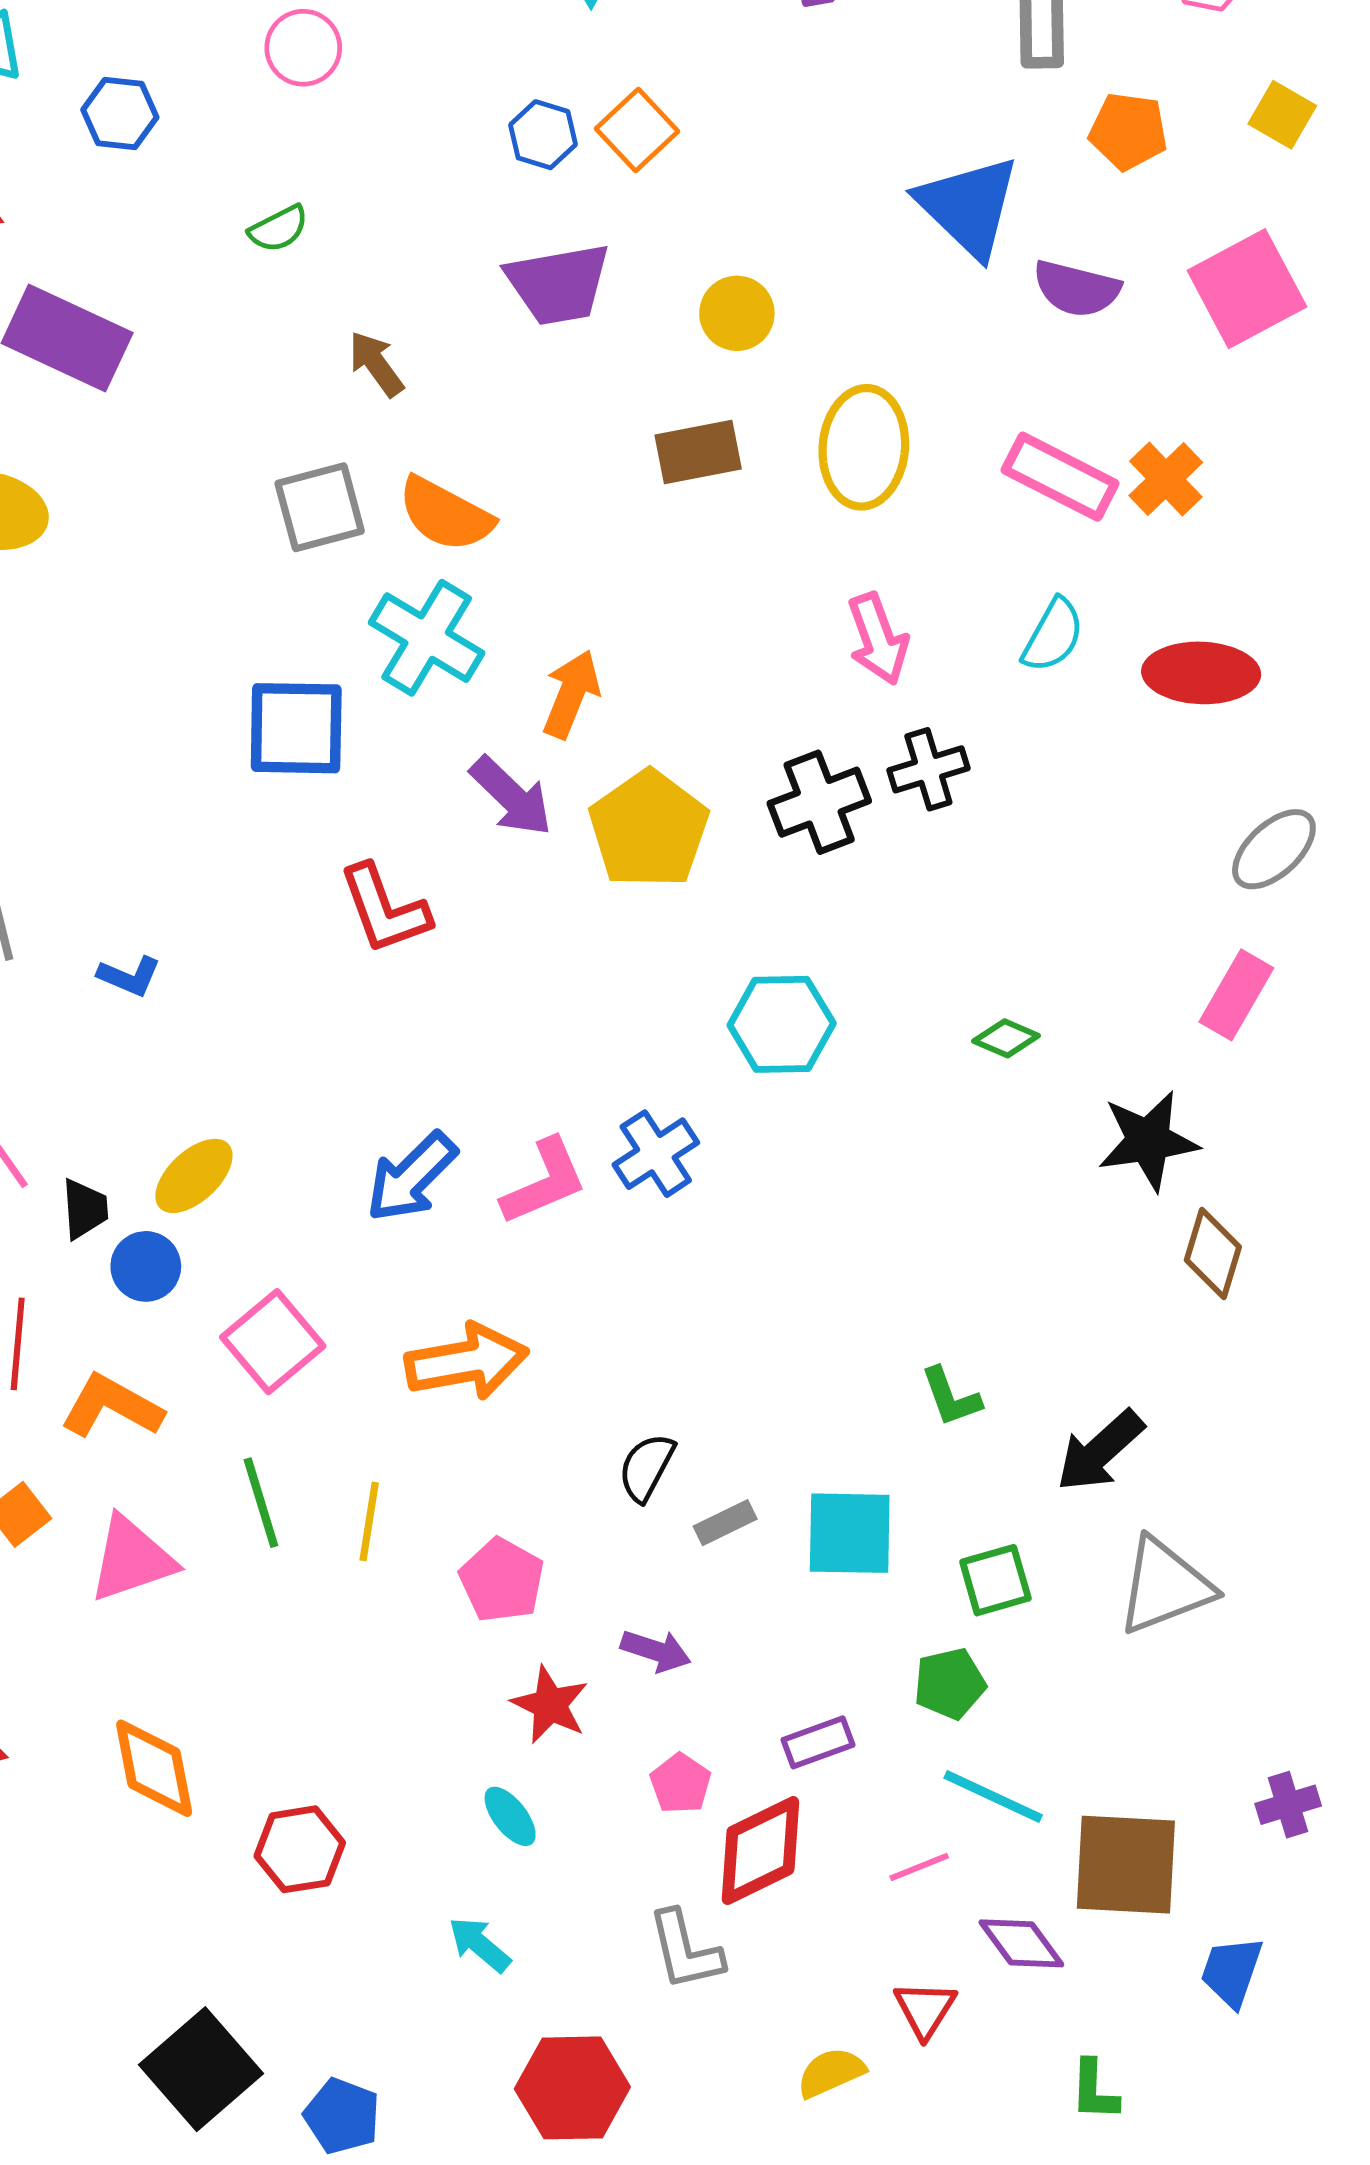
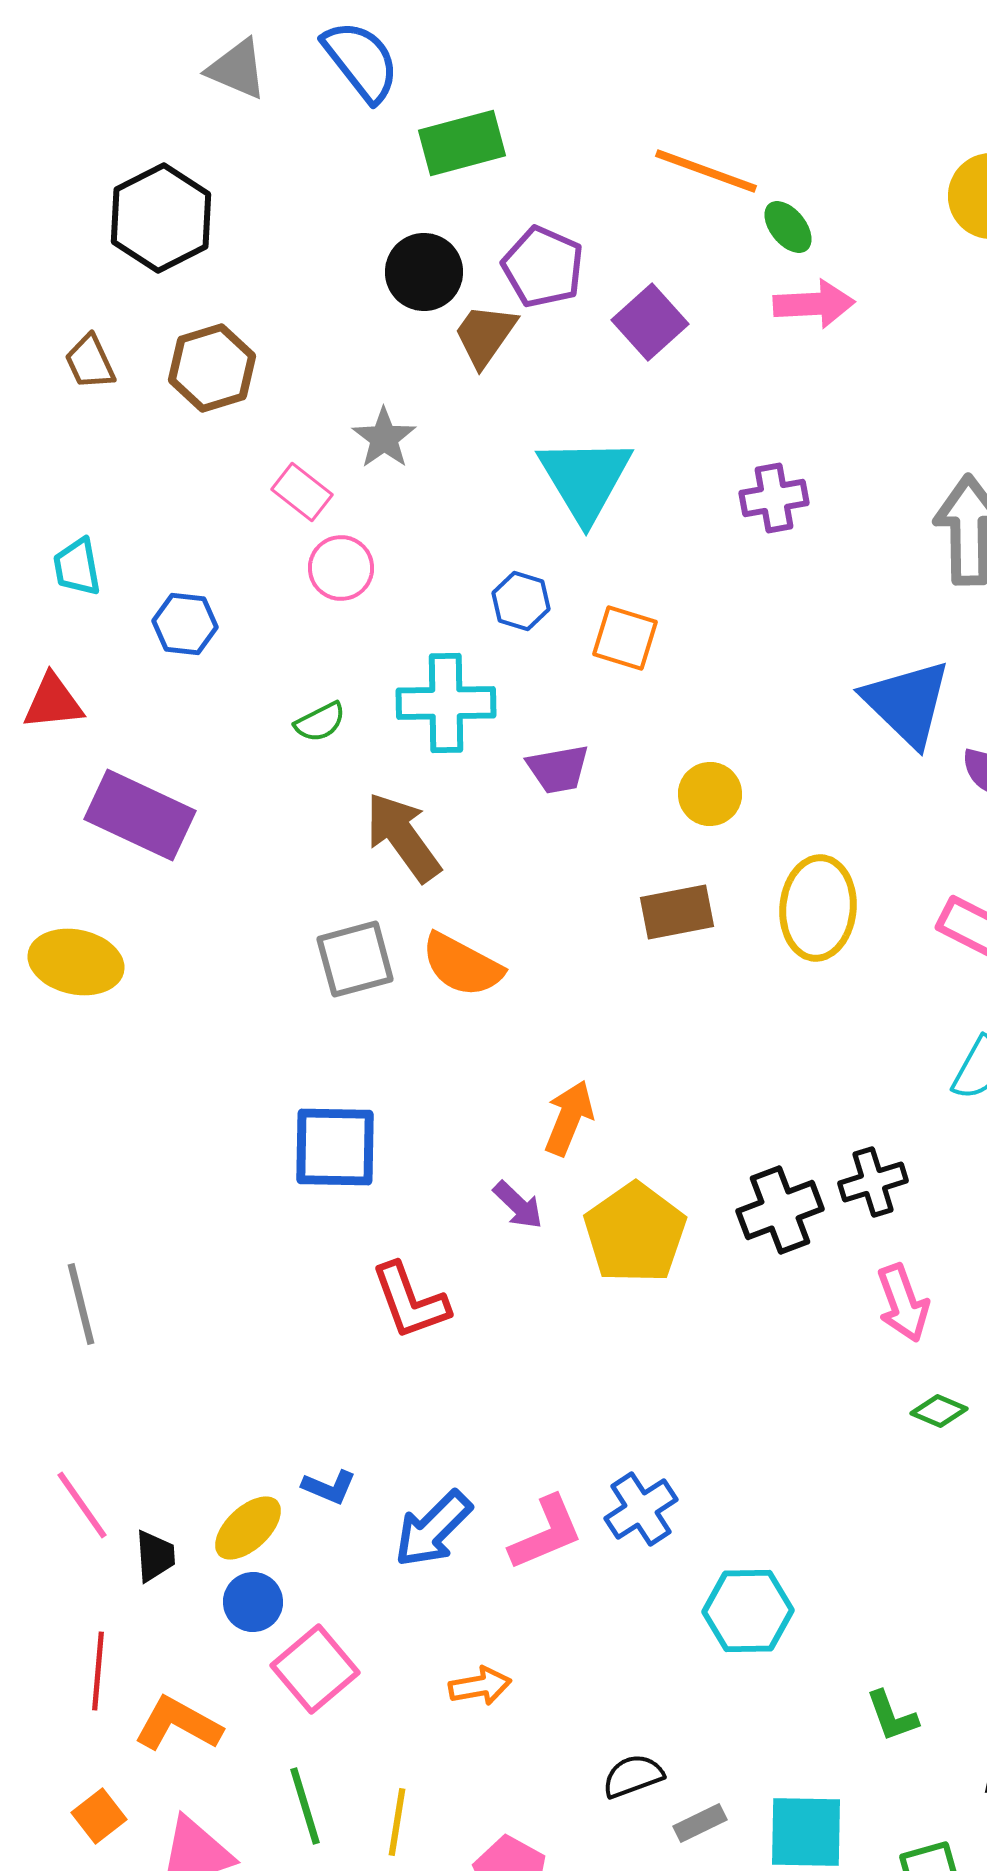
orange square: (637, 130) -> (625, 638), turned -30
blue hexagon: (543, 135) -> (521, 601), moved
purple trapezoid: (558, 284) -> (558, 769), size x0.7
brown arrow: (376, 364) -> (403, 837), size x1.6
cyan cross: (427, 638) -> (446, 703), moved, turned -32
pink arrow: (878, 639) -> (903, 1303), moved
purple arrow: (511, 796) -> (518, 1205), size x0.7
blue L-shape: (129, 976) -> (329, 1487), moved
cyan hexagon: (782, 1024) -> (748, 1611), moved
blue circle: (146, 1266) -> (253, 1602), moved
orange arrow: (467, 1362) -> (480, 1686), size x0.6
black semicircle: (646, 1467) -> (633, 1776), turned 42

